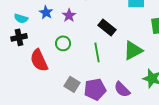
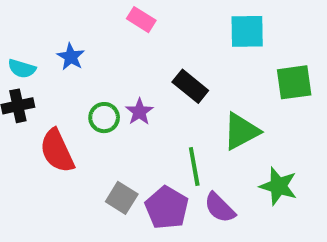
purple star: (69, 15) -> (139, 112), moved
green line: (97, 52) -> (194, 167), moved
purple pentagon: (95, 89) -> (167, 208), turned -30

